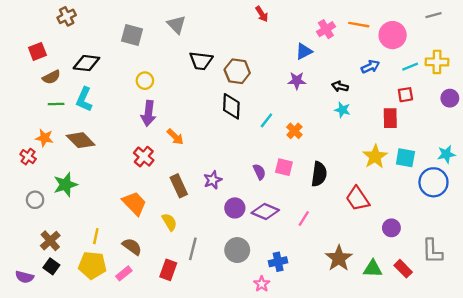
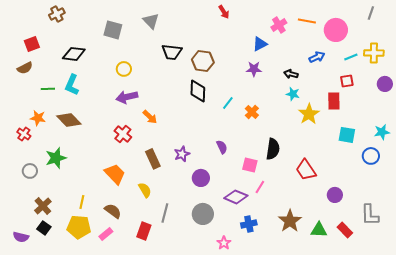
gray line: (433, 15) -> (371, 13), turned -56
brown semicircle: (51, 77) -> (25, 68), moved
purple arrow: (148, 113) -> (127, 97), turned 70
yellow star: (375, 157) -> (309, 114), moved
pink square: (284, 167) -> (250, 165), moved
blue circle: (433, 182) -> (371, 156), size x0.7
purple diamond: (265, 211) -> (236, 197), moved
blue cross: (278, 262) -> (249, 224), moved

